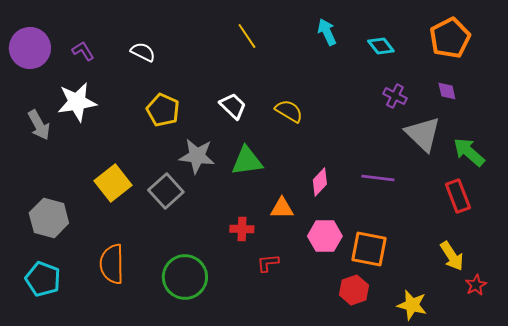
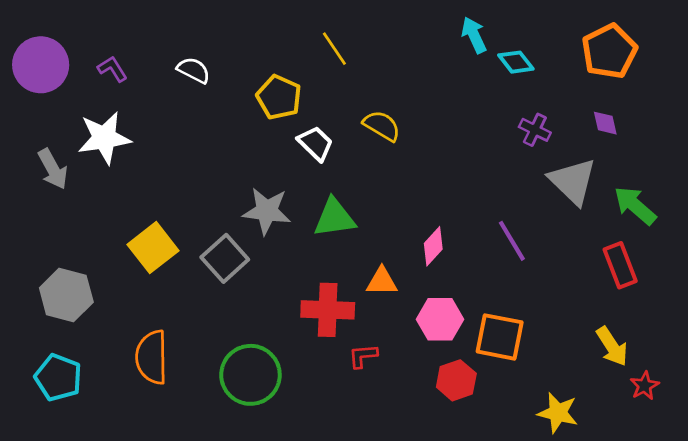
cyan arrow: (327, 32) -> (474, 35), moved
yellow pentagon: (163, 110) -> (279, 97), moved
yellow semicircle: (289, 111) -> (382, 126), moved
purple line: (378, 178) -> (512, 241), turned 52
red cross: (242, 229) -> (328, 310), size x1.6
red hexagon: (354, 290) -> (456, 380), moved

